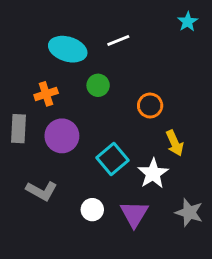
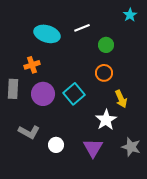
green circle: (98, 85) -> (106, 45), moved
cyan square: (113, 159) -> (74, 94), moved
white circle: (92, 210) -> (56, 145), moved

